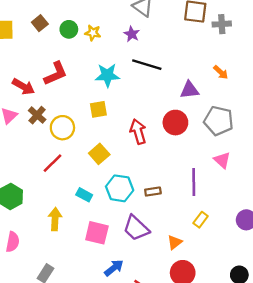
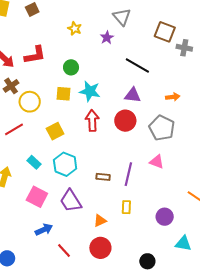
green circle: (69, 29) -> (71, 67), moved
black line: (147, 65) -> (137, 66), moved
orange arrow: (221, 72) -> (173, 97), moved, turned -64
cyan star: (107, 75) -> (90, 91), moved
purple triangle: (189, 90) -> (133, 95), moved
pink triangle: (222, 160) -> (157, 162), turned -35
brown rectangle: (153, 192) -> (103, 177), moved
yellow rectangle: (201, 220) -> (126, 207), turned -48

